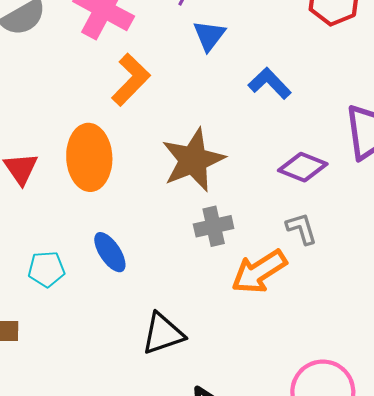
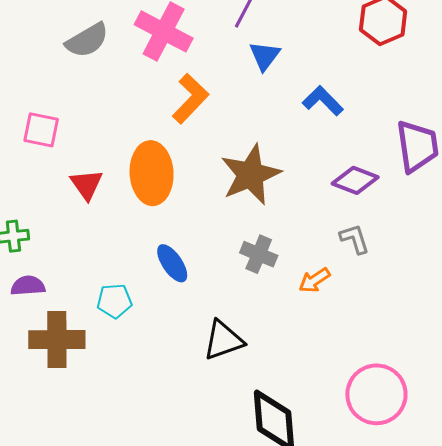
gray cross: (214, 226) -> (259, 254), moved, turned 36
cyan pentagon: (46, 269) -> (114, 301), moved
orange arrow: (259, 272) -> (315, 280), size x0.6

